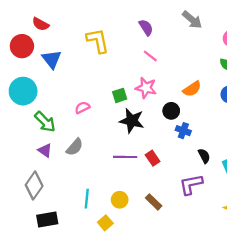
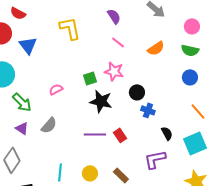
orange semicircle: (192, 89) -> (156, 48), moved

